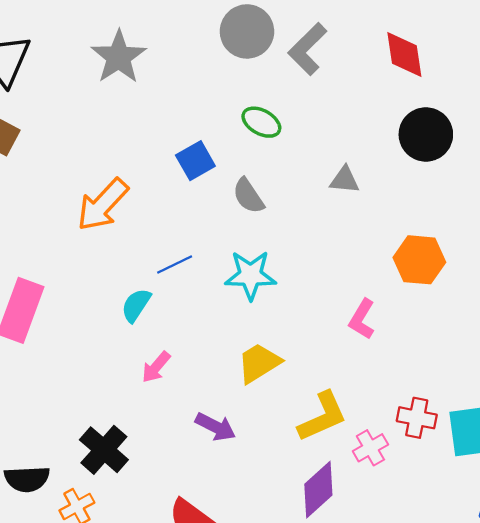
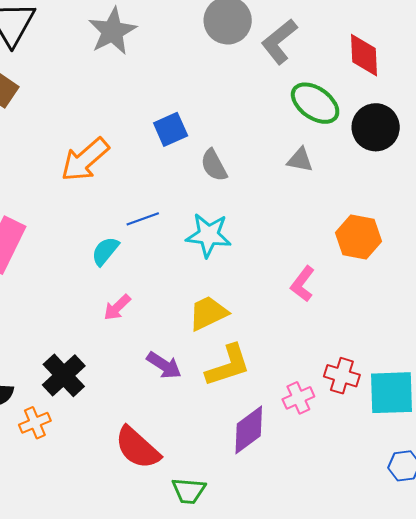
green ellipse: (261, 122) -> (315, 103), moved, size x1.4
yellow L-shape: (322, 417) -> (228, 366), moved

